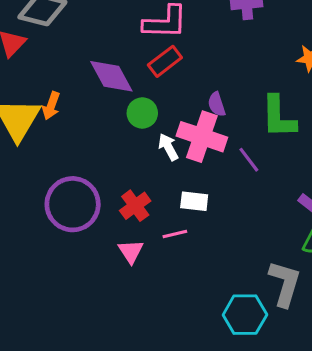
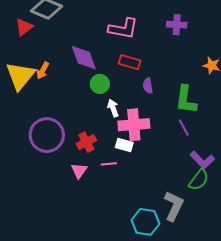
red rectangle: (165, 61) -> (130, 62), moved, turned 45
pink cross: (202, 137) -> (134, 125), moved, turned -32
purple line: (249, 160) -> (184, 128), moved

